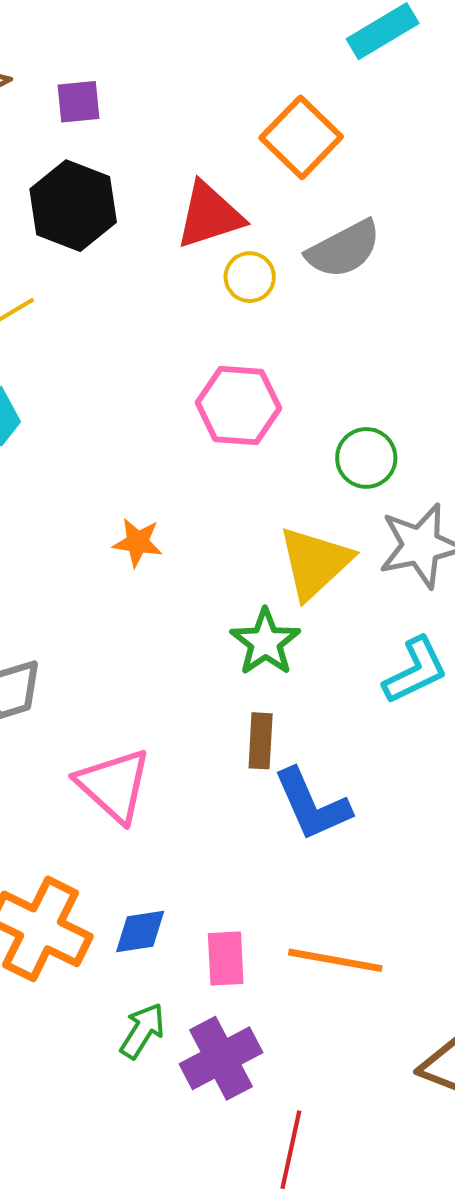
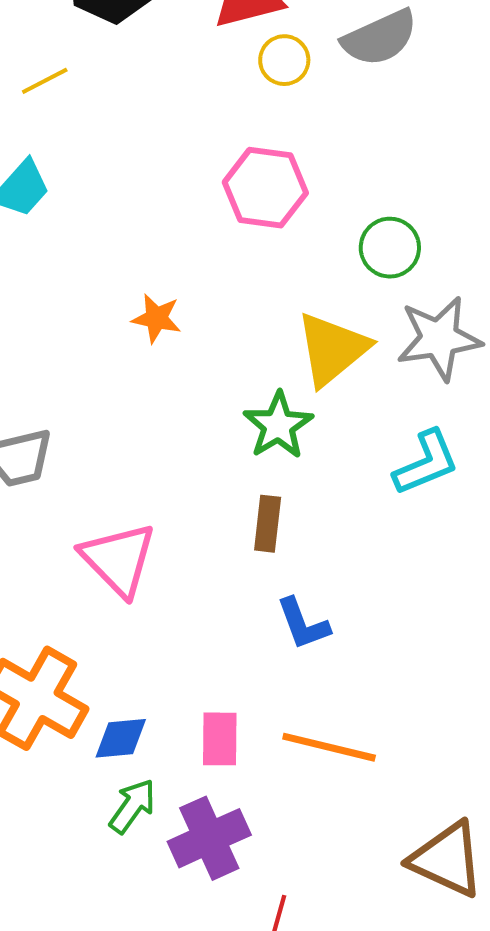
blue L-shape: (312, 805) -> (303, 624), moved, size x0.7
blue diamond: (140, 932) -> (121, 738), moved

